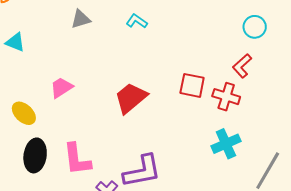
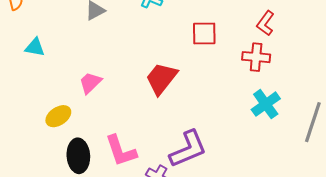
red square: (192, 85) -> (204, 34), moved
yellow ellipse: (24, 113) -> (58, 116), turned -65

